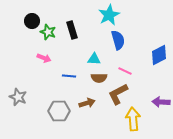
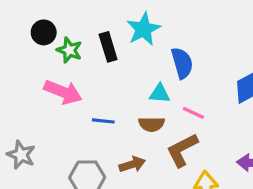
cyan star: (109, 15) -> (143, 29), moved
pink arrow: (44, 58) -> (63, 92), size x1.6
cyan triangle: (94, 59) -> (160, 94), moved

